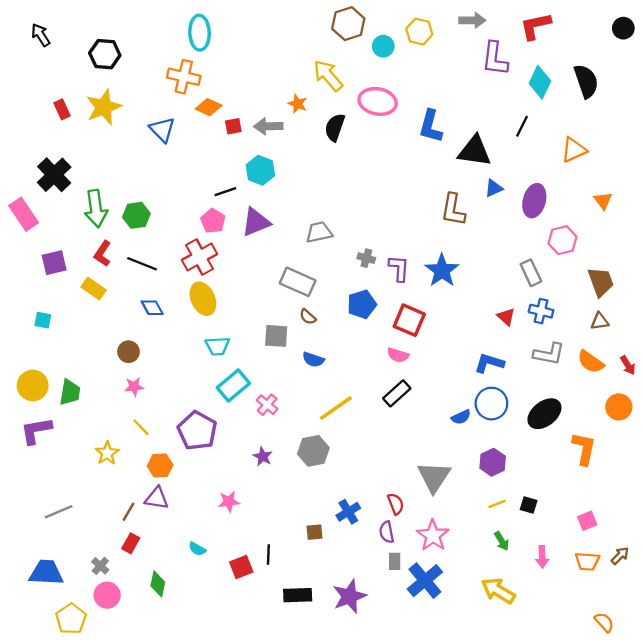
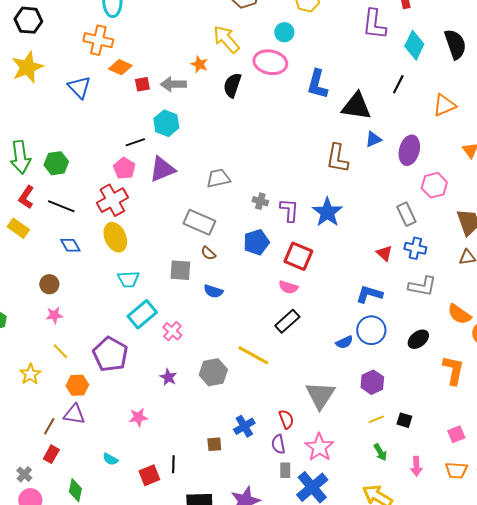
cyan circle: (383, 46) -> (284, 32), moved
orange semicircle: (591, 362) -> (459, 314), moved
yellow line: (336, 408) -> (253, 355), moved, turned 64
black ellipse: (544, 414) -> (418, 339), size x0.7

